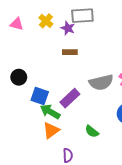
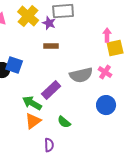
yellow cross: (46, 21) -> (28, 16), size x1.5
blue square: (40, 96) -> (14, 65), moved
green semicircle: (92, 131) -> (64, 122), moved

